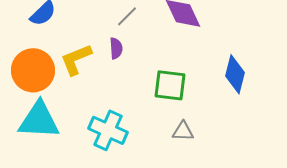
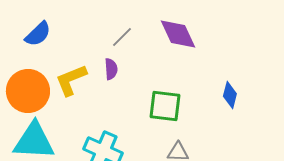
blue diamond: (235, 74) -> (230, 95), size x0.7

